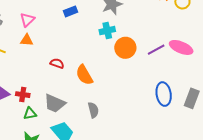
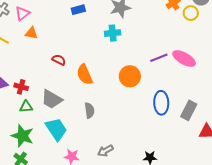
pink triangle: (27, 20) -> (22, 14), moved
orange circle: (125, 48) -> (130, 76), moved

